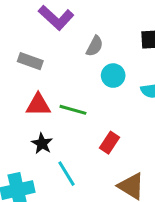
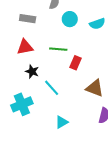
gray rectangle: (30, 61) -> (28, 19), moved
green line: (73, 110) -> (58, 49), moved

